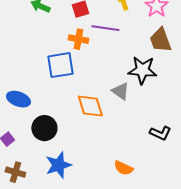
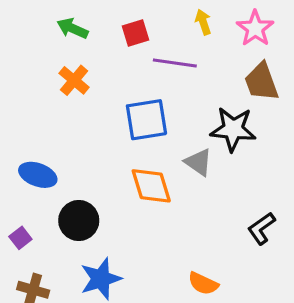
orange cross: (78, 39) -> (74, 80), moved, turned 30
blue square: (60, 65) -> (146, 120), moved
black L-shape: (160, 133) -> (261, 228), turned 120

